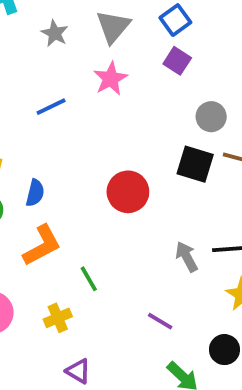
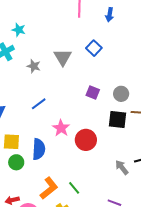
purple square: (177, 61) -> (93, 93), moved
pink star: (110, 79) -> (61, 128), moved
blue semicircle: (35, 193) -> (39, 149), size x1.5
orange L-shape: (42, 245) -> (49, 188), moved

